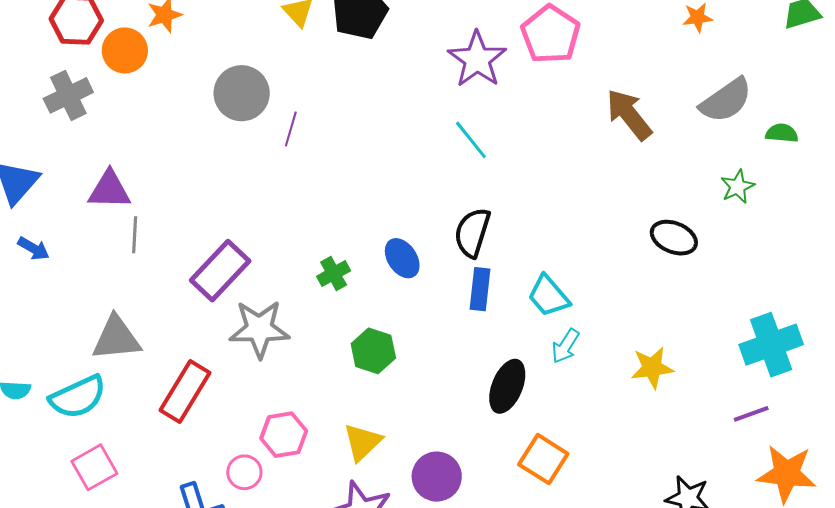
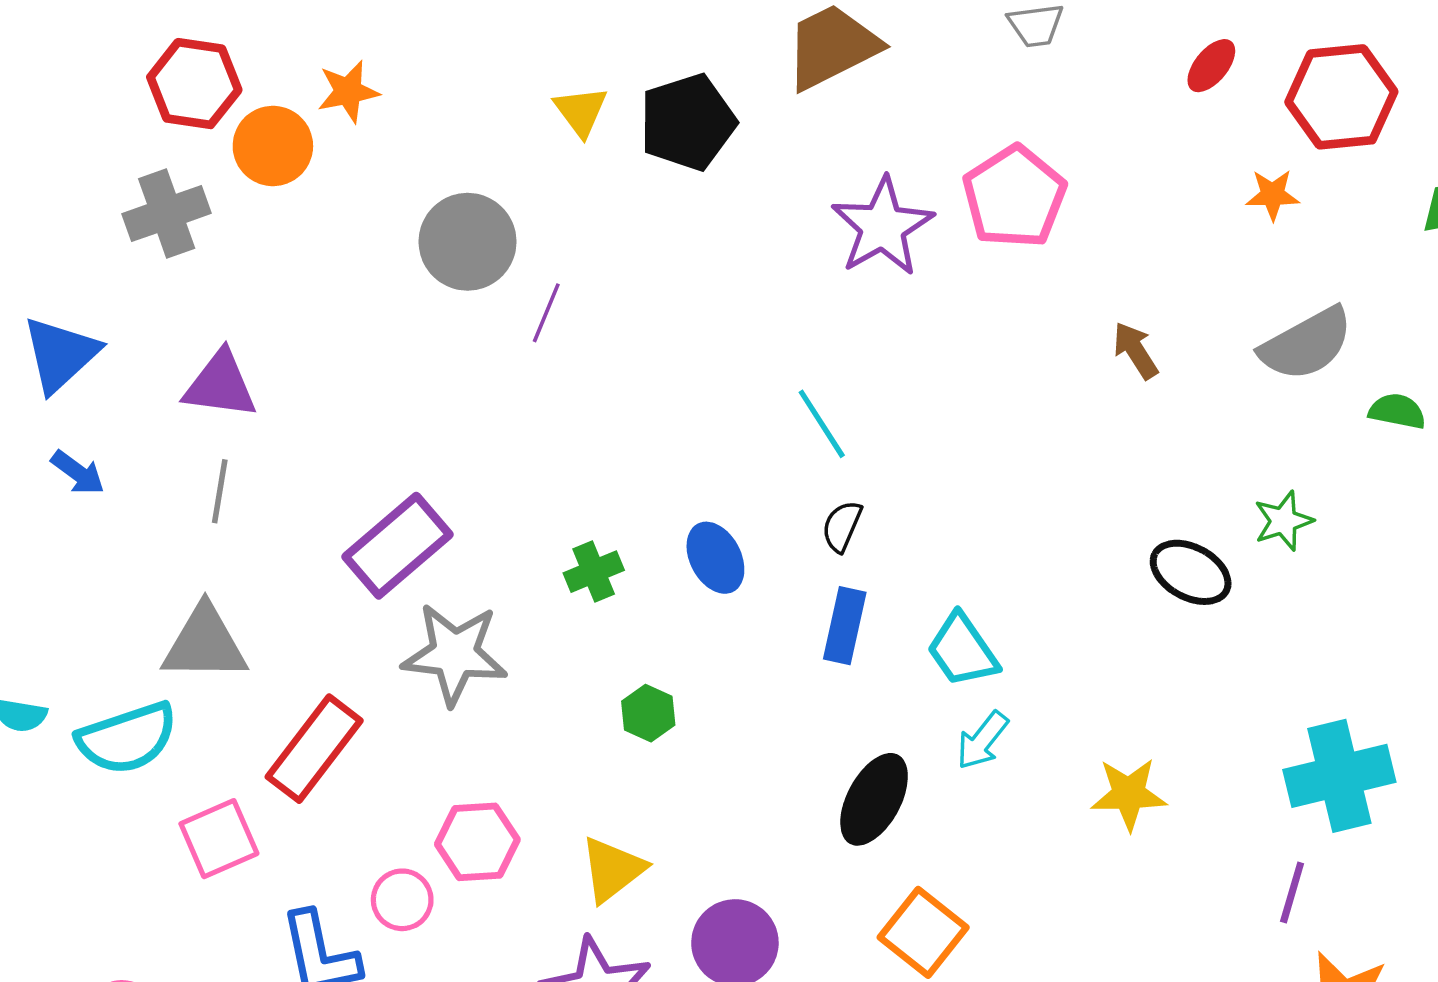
brown arrow: (629, 115) -> (1136, 350), size x0.6
cyan line: (471, 140) -> (822, 424), moved
green star: (738, 187) -> (1283, 521), moved
black semicircle: (472, 233) -> (842, 526), size x0.6
gray line: (135, 235) -> (220, 491), moved
green hexagon: (373, 351) -> (648, 713), size x0.7
purple line: (751, 414) -> (1292, 892), turned -60
pink square: (94, 467) -> (219, 839), moved

